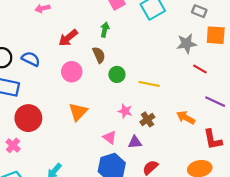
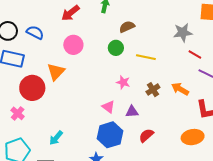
gray star: (187, 44) -> (183, 33), moved
brown semicircle: (99, 55) -> (127, 27), moved, turned -91
red line: (200, 69) -> (195, 54), moved
orange triangle: (78, 112) -> (56, 72), moved
brown cross: (147, 119) -> (153, 90), moved

